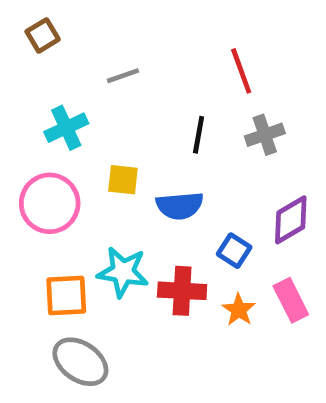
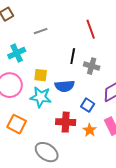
gray cross: (265, 135) -> (92, 66), moved, turned 35
cyan star: (123, 272) -> (41, 97), moved
orange square: (66, 296) -> (17, 124), turned 30
gray ellipse: (80, 362) -> (47, 152), moved

